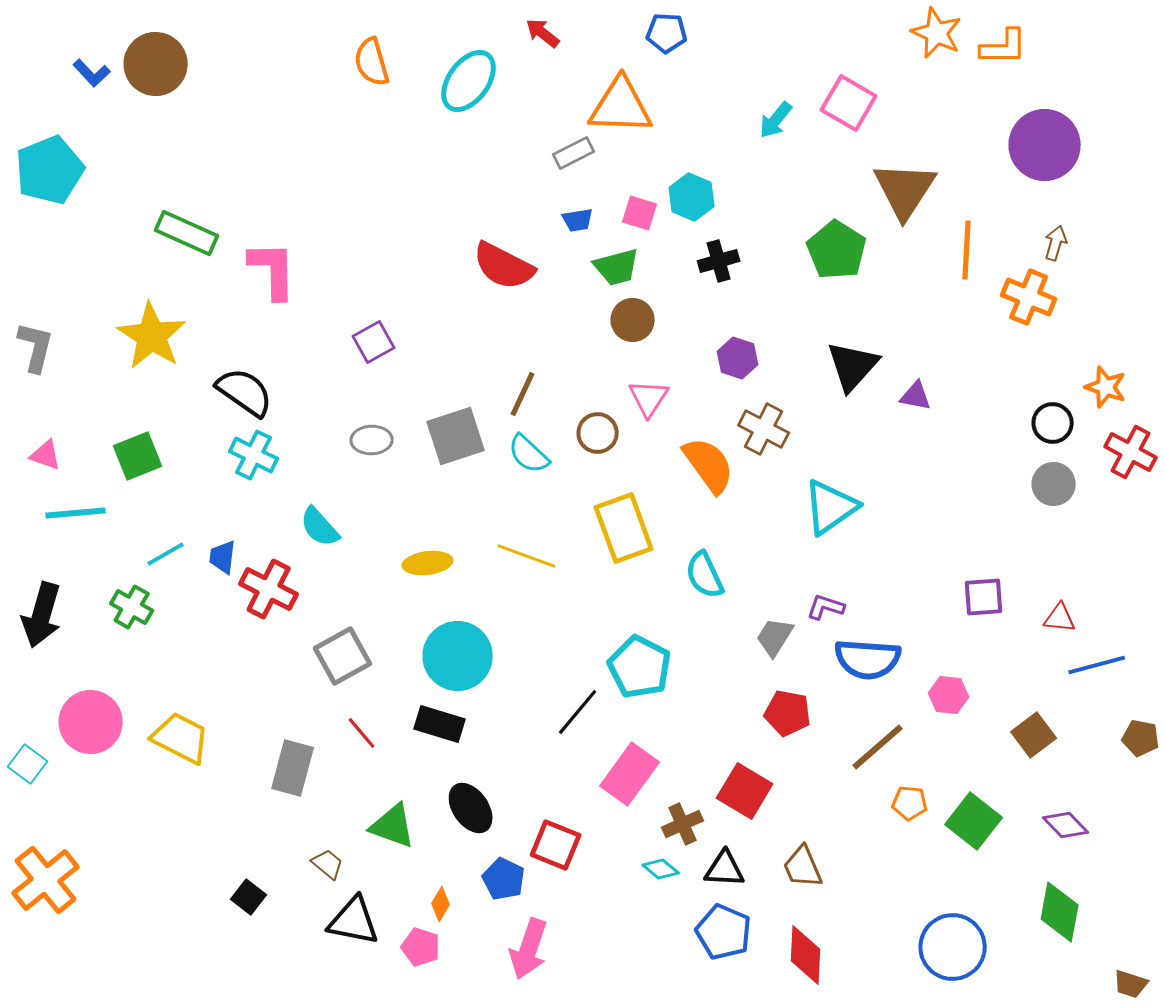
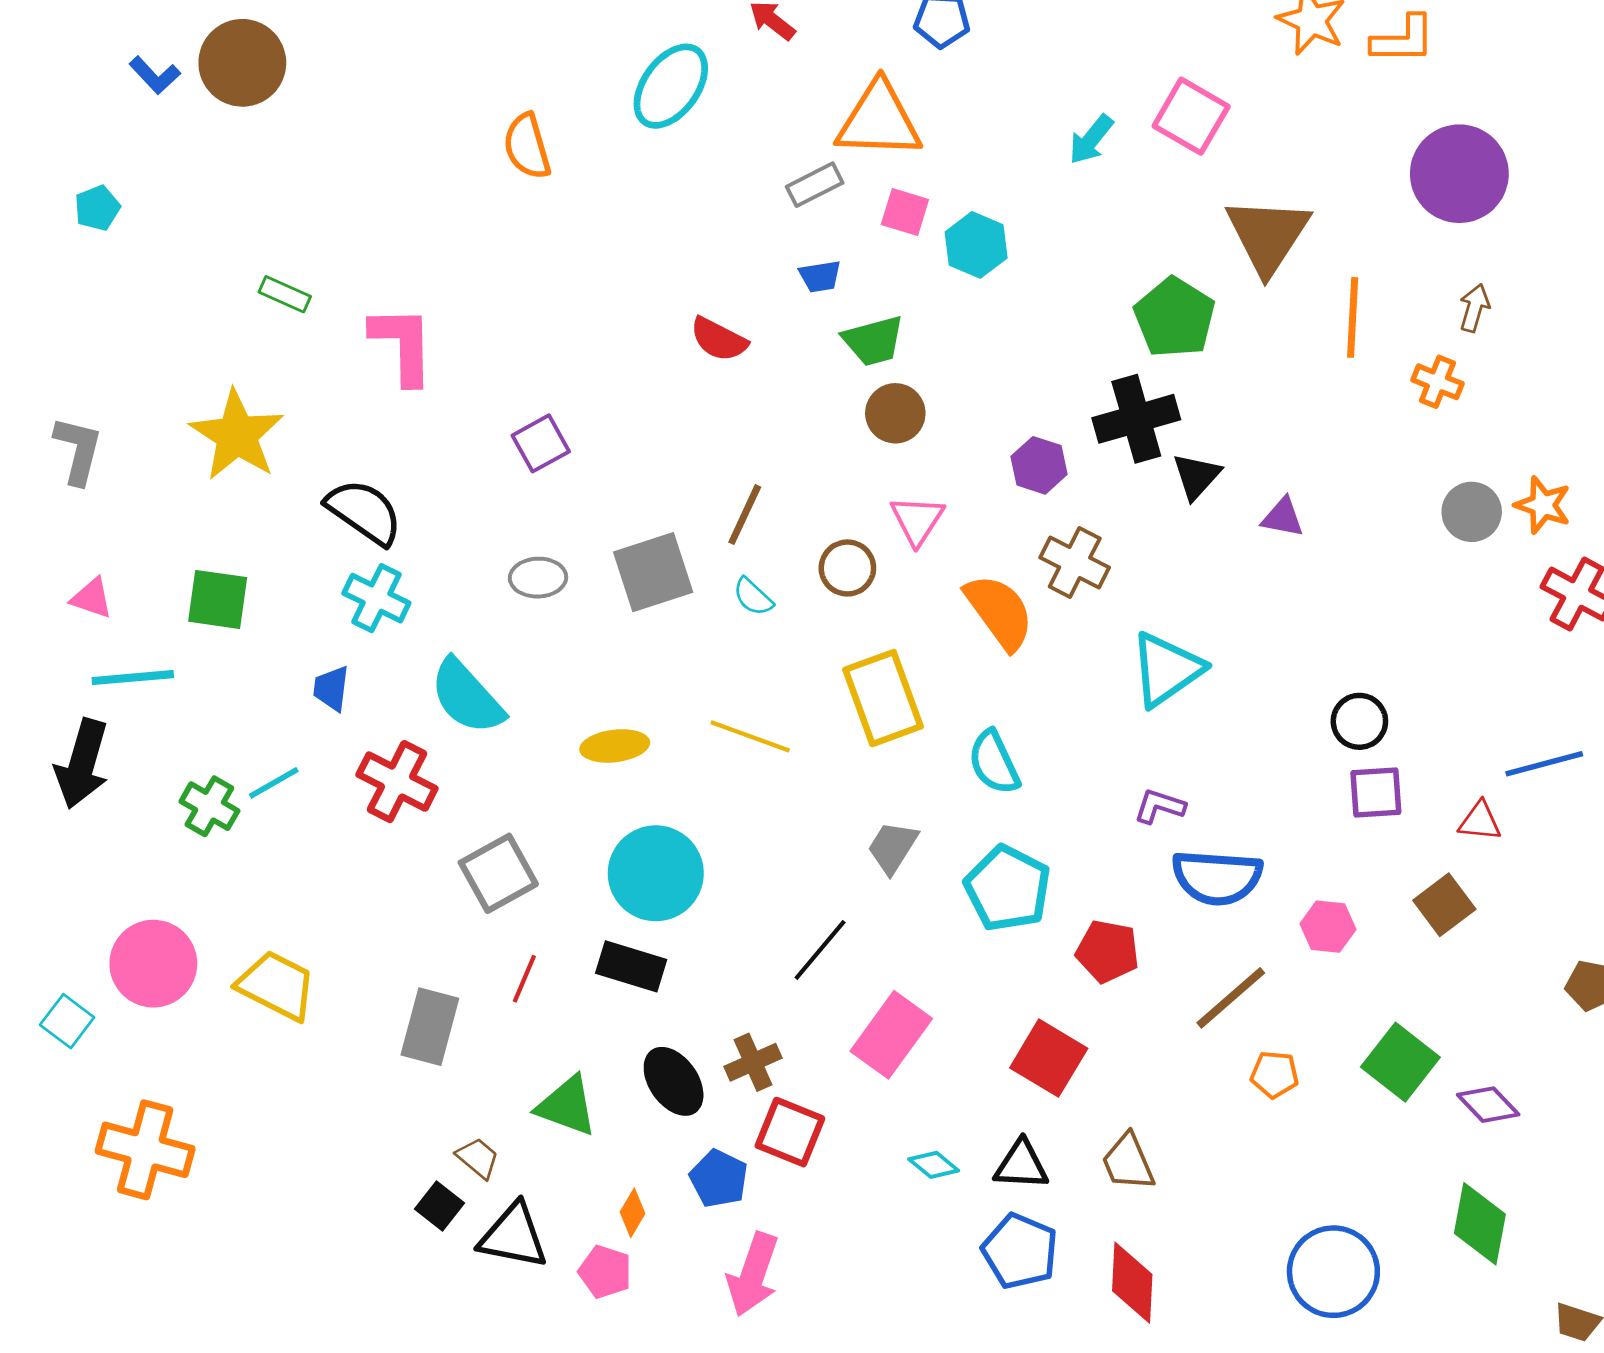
orange semicircle: (372, 62) -> (527, 146), moved
cyan pentagon: (50, 170) -> (97, 208), size x0.5
pink square: (640, 213) -> (905, 212), moved
green rectangle: (187, 233) -> (285, 294), size x0.6
black cross: (719, 261) -> (1136, 419), moved, size x1.5
red semicircle: (504, 266) -> (719, 339), size x0.7
orange cross: (1029, 297) -> (1437, 382), size x0.7
black triangle: (853, 366) -> (1197, 476), size x0.7
black circle: (1053, 423) -> (1359, 721), moved
cyan semicircle: (529, 454) -> (753, 597), size x0.7
green square: (138, 456) -> (218, 599), turned 30
gray circle: (1054, 484) -> (1472, 512), moved
cyan semicircle: (320, 527) -> (467, 697), size x1.4
cyan line: (166, 554) -> (274, 783), moved
blue trapezoid: (223, 557) -> (331, 688), moved
black arrow: (42, 615) -> (82, 764), moved
gray trapezoid: (775, 637) -> (893, 847), moved
blue line: (1097, 665) -> (1544, 764), moved
cyan pentagon: (640, 667) -> (1008, 888), moved
red line: (362, 733) -> (524, 979), turned 63
brown square: (1034, 735) -> (1444, 905), moved
green square: (974, 821) -> (1400, 1062), moved
brown cross: (683, 824) -> (753, 1062), moved
orange cross: (46, 880) -> (145, 1150), moved, turned -36
black square: (249, 897) -> (439, 1206), moved

